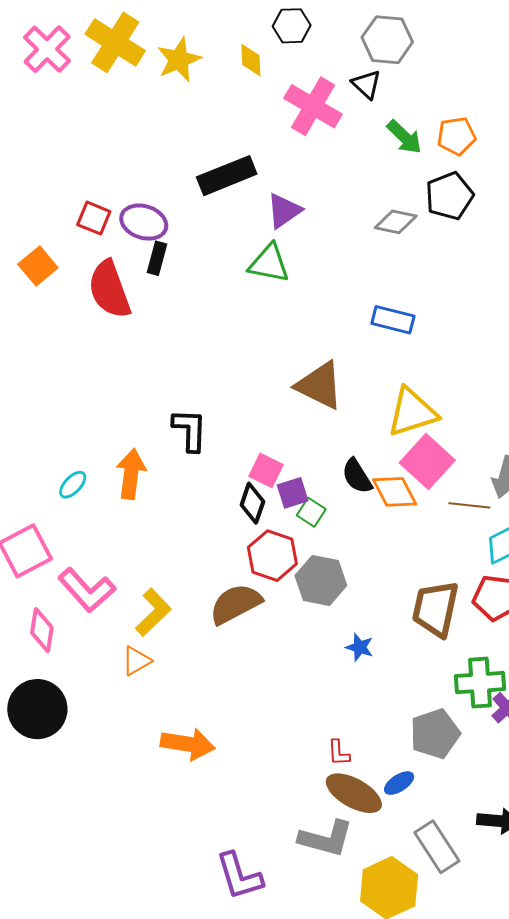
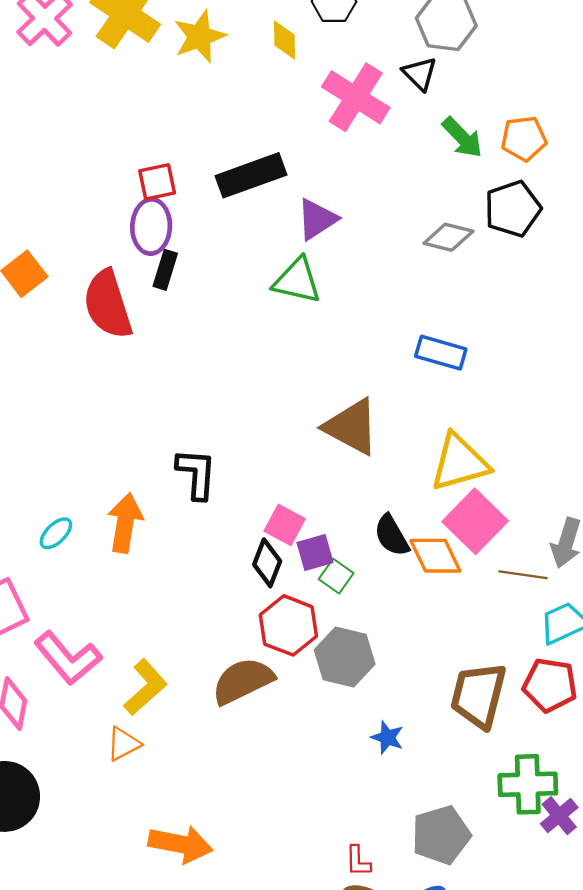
red square: (94, 218) -> (157, 182), moved, turned -36
purple ellipse: (144, 222) -> (151, 226), turned 72
gray pentagon: (435, 734) -> (441, 835), moved

